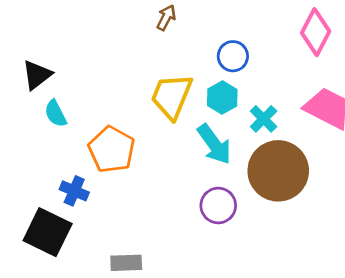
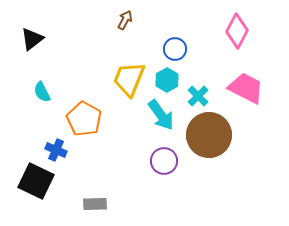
black triangle: (37, 75) -> (32, 39), moved

